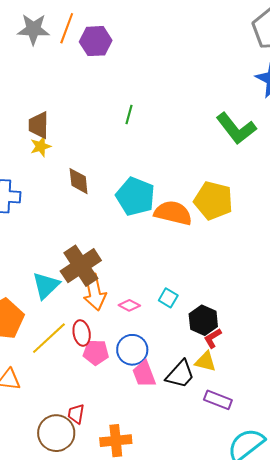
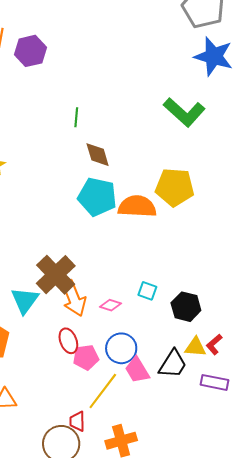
brown diamond: (79, 181) -> (98, 155), moved
yellow line: (49, 338) -> (103, 391), moved
red L-shape: (213, 338) -> (214, 344), moved

